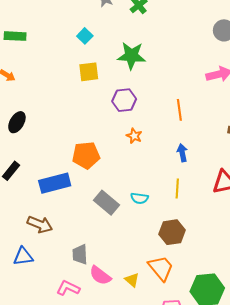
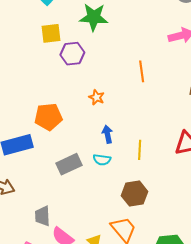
purple hexagon: (124, 100) -> (72, 54), moved
blue arrow: (182, 153) -> (107, 134), moved
gray rectangle: (107, 203) -> (69, 164), turned -65

